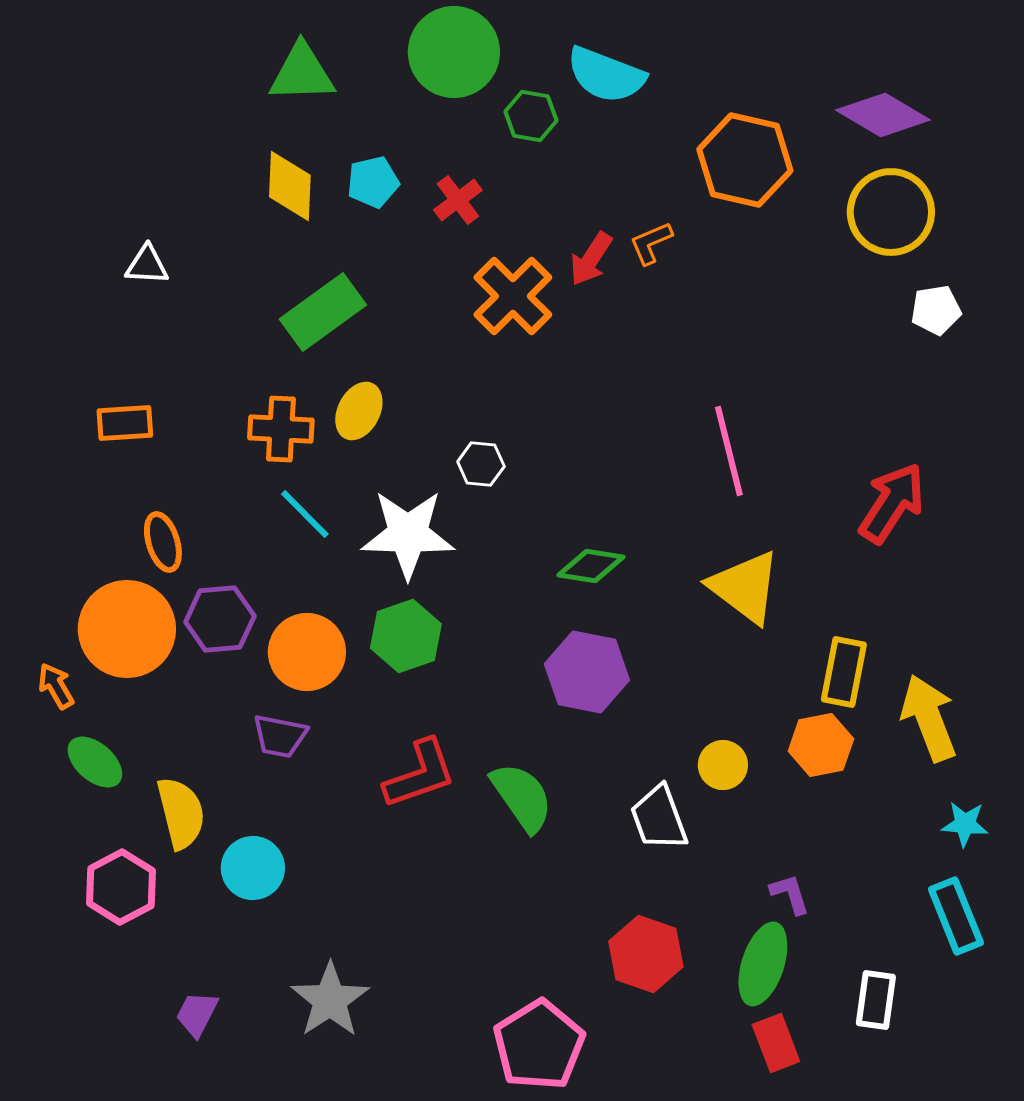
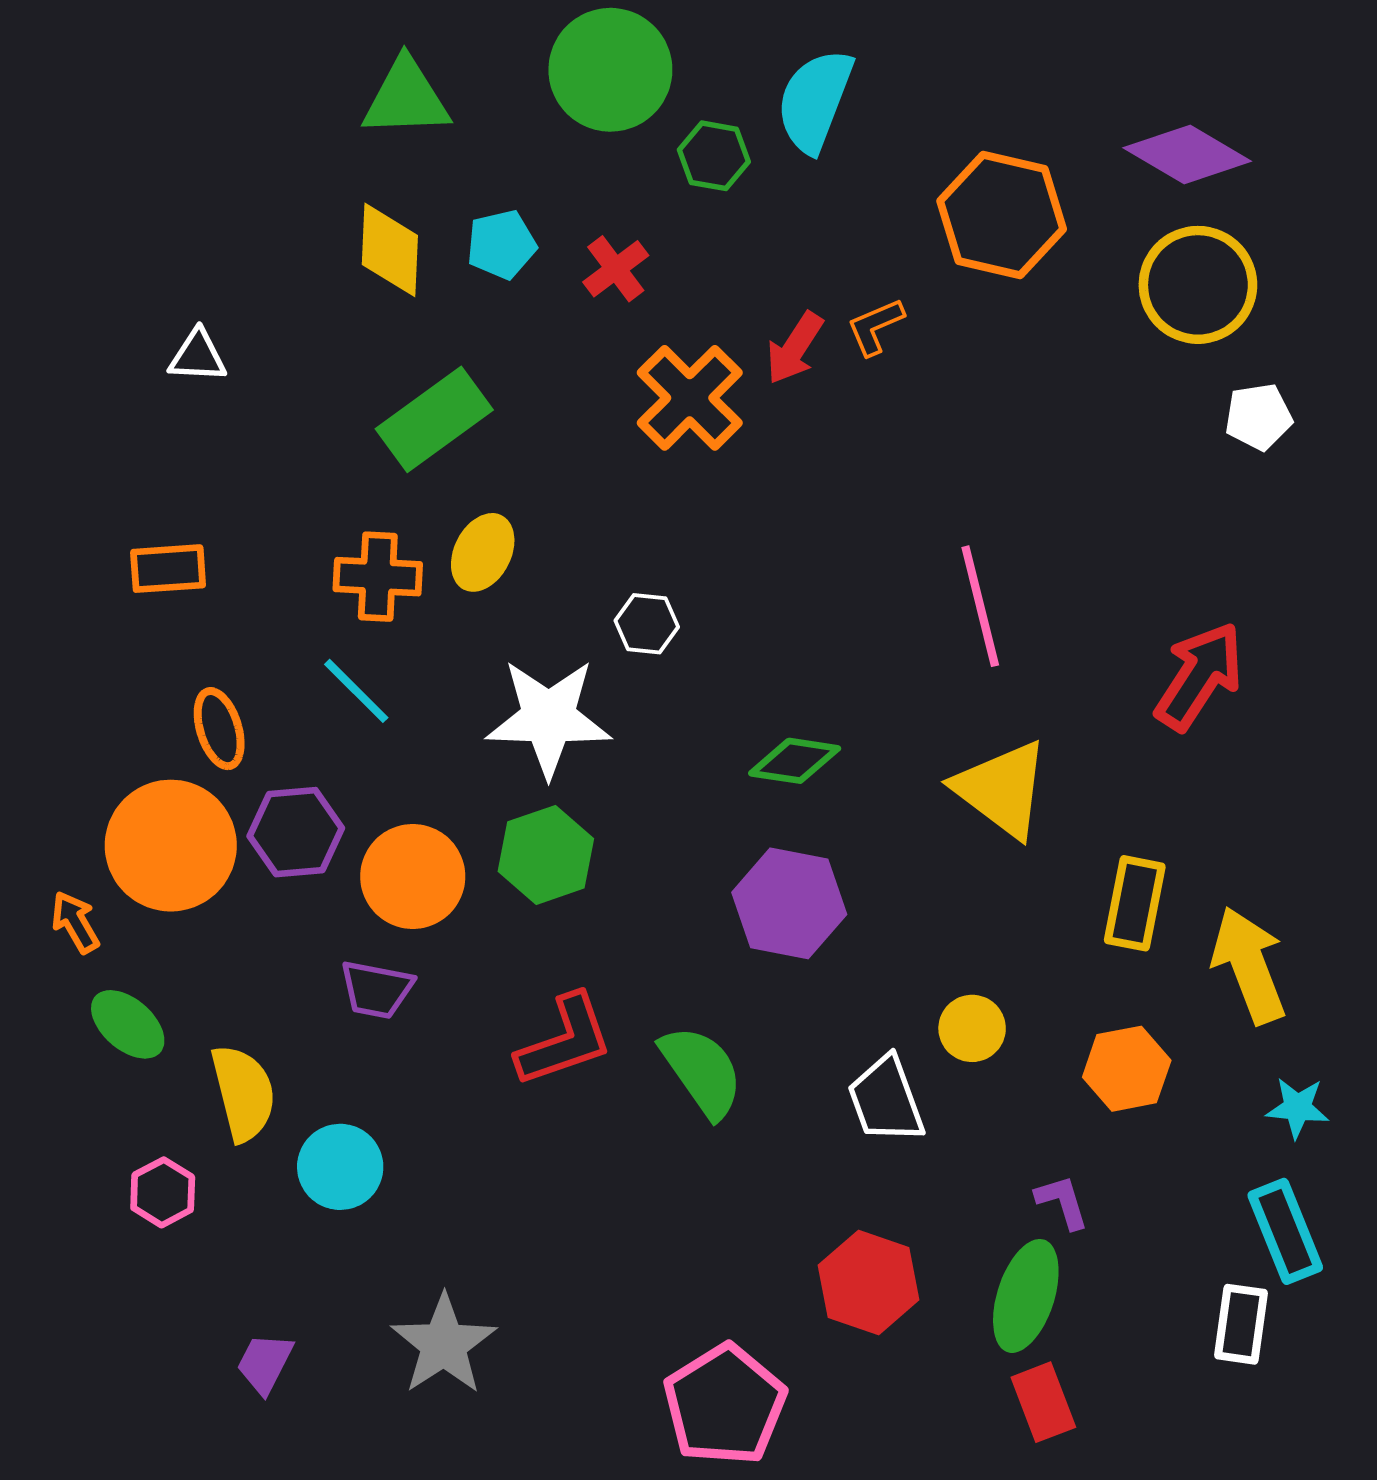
cyan semicircle: (606, 75) -> (815, 101), turned 90
cyan line: (305, 514) -> (356, 691), moved
orange hexagon: (821, 745) -> (1127, 1069), moved
pink hexagon: (121, 887) -> (163, 1192), size x0.7
white rectangle: (876, 1000) -> (1241, 1324), moved

